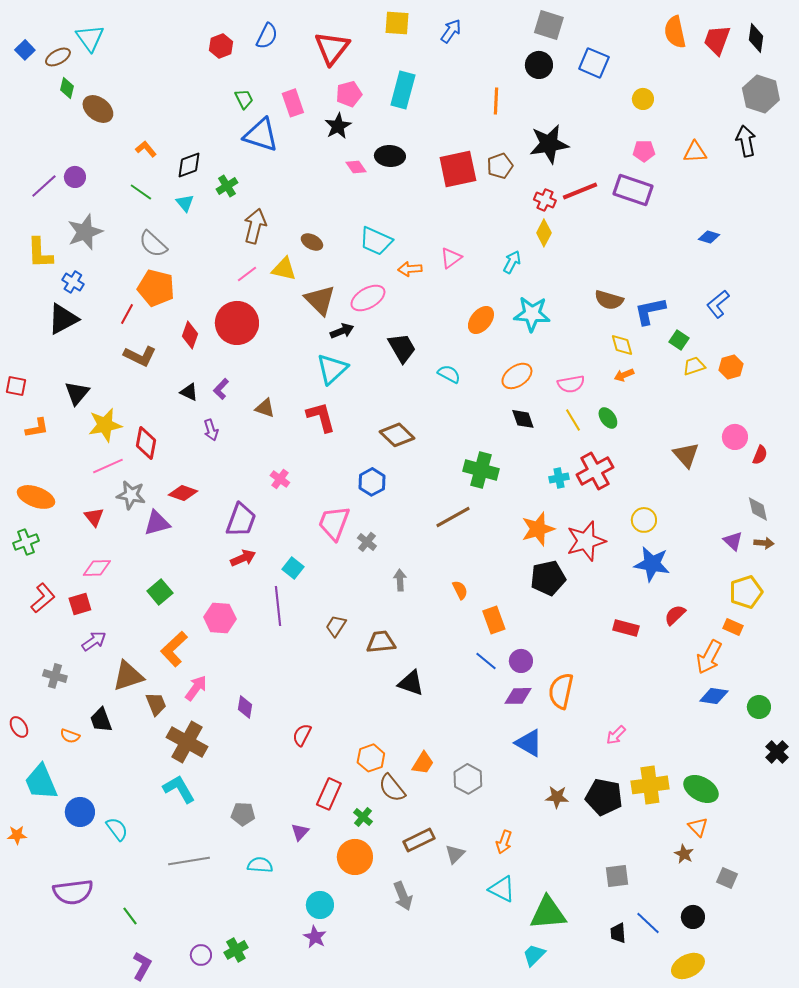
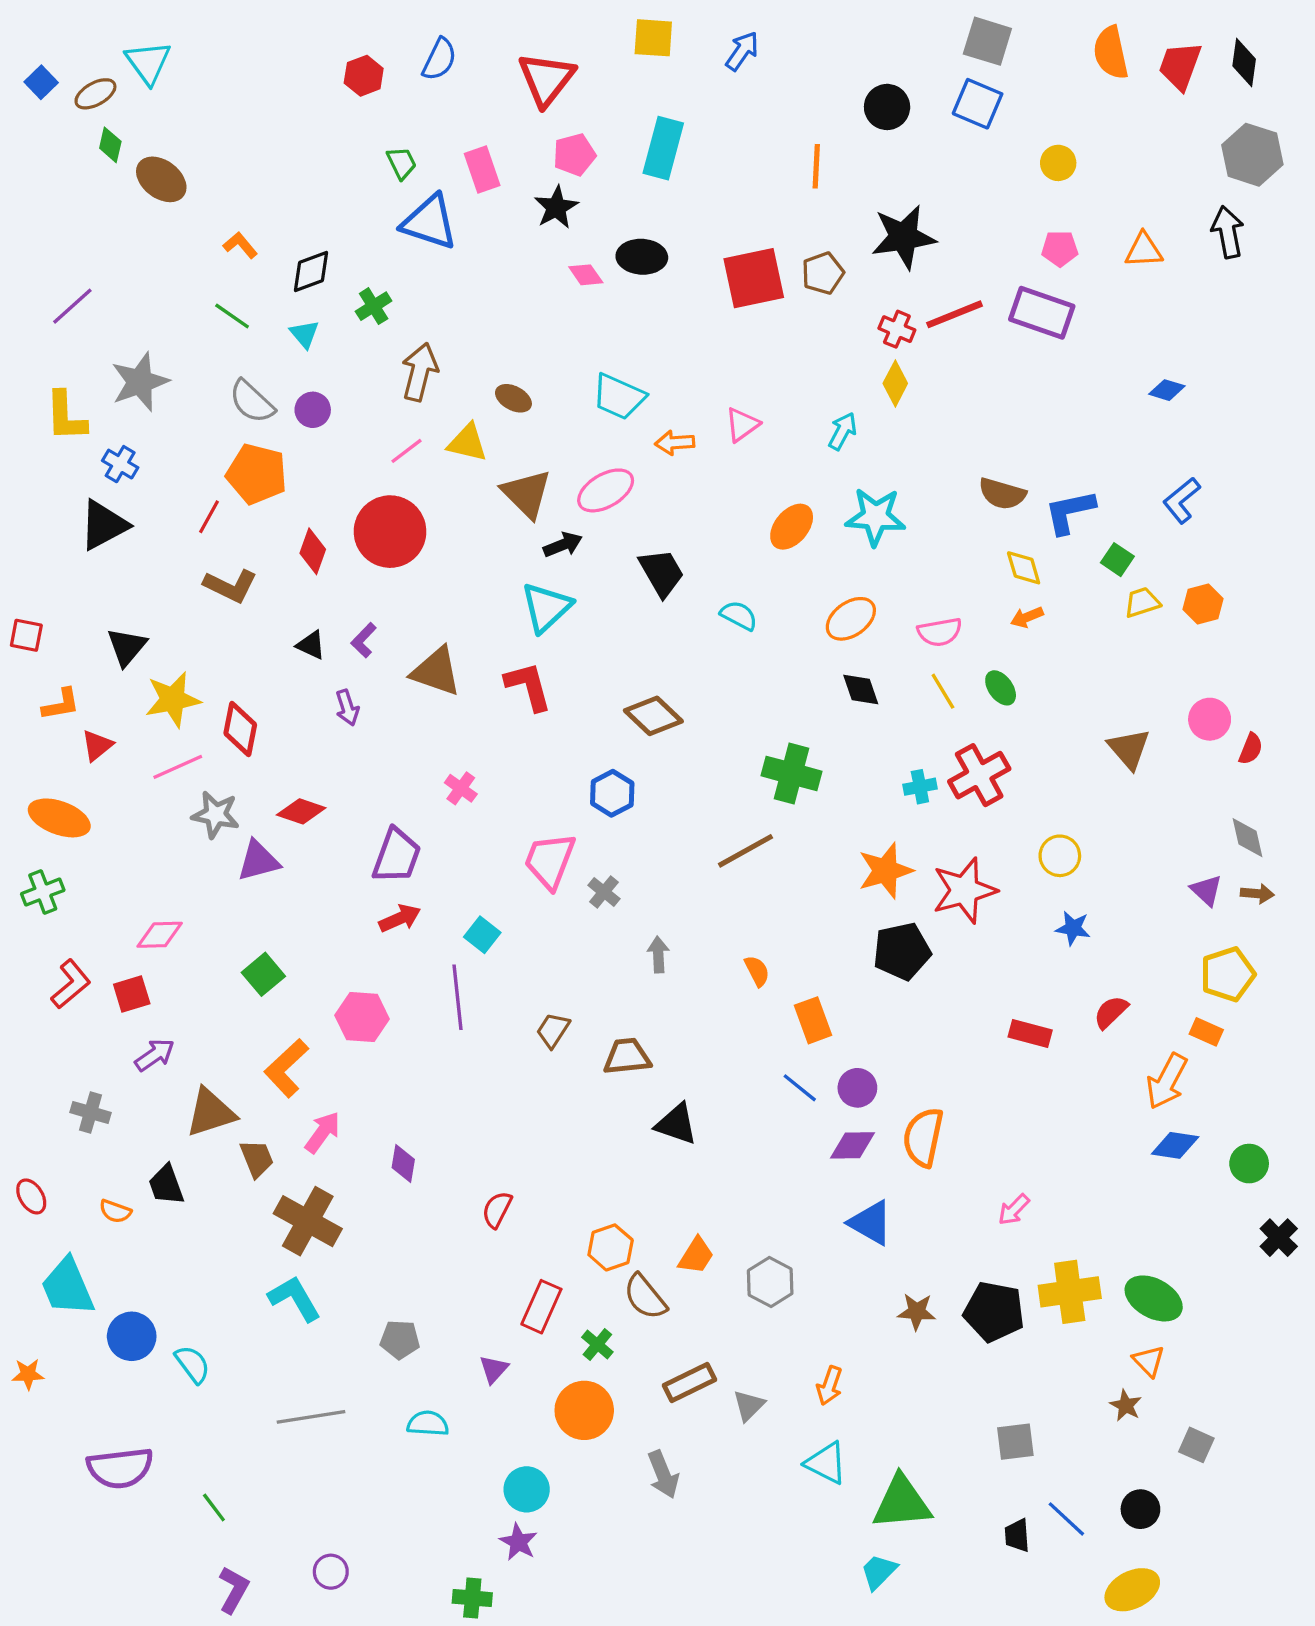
gray square: (549, 25) -> (987, 41), moved
purple circle: (75, 177) -> (313, 410), moved
brown triangle: (265, 408) -> (436, 671), size x1.6
red triangle: (94, 517) -> (97, 746), moved, turned 30
blue star: (652, 564) -> (1073, 928), size x0.6
green cross: (236, 950) -> (472, 1598), moved, turned 35

